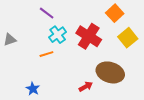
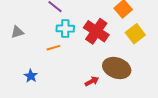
cyan cross: (58, 35) -> (65, 29), turned 36
blue star: (33, 89) -> (31, 76), moved

